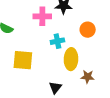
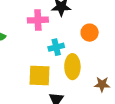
yellow square: (23, 60) -> (39, 75), moved
brown star: (88, 77) -> (102, 84), moved

